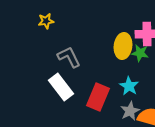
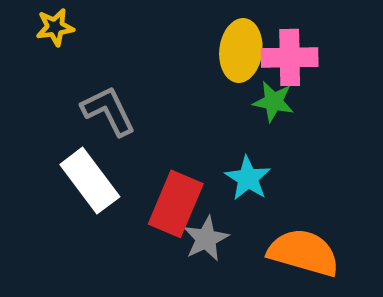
yellow ellipse: (123, 46) -> (241, 51), moved
gray star: (130, 111) -> (206, 239), moved

